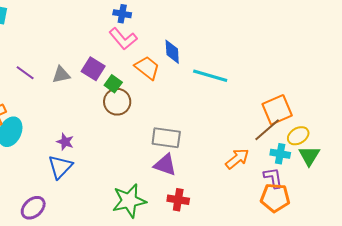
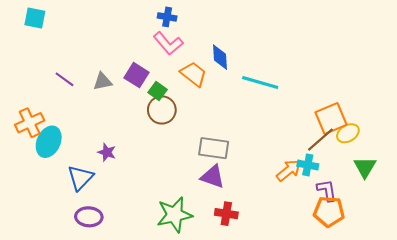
yellow ellipse: (298, 136) -> (348, 133), moved
cyan cross: (280, 154) -> (308, 165), moved
blue triangle: (60, 167) -> (80, 178), moved
purple ellipse: (33, 208) -> (89, 217), moved, turned 45

